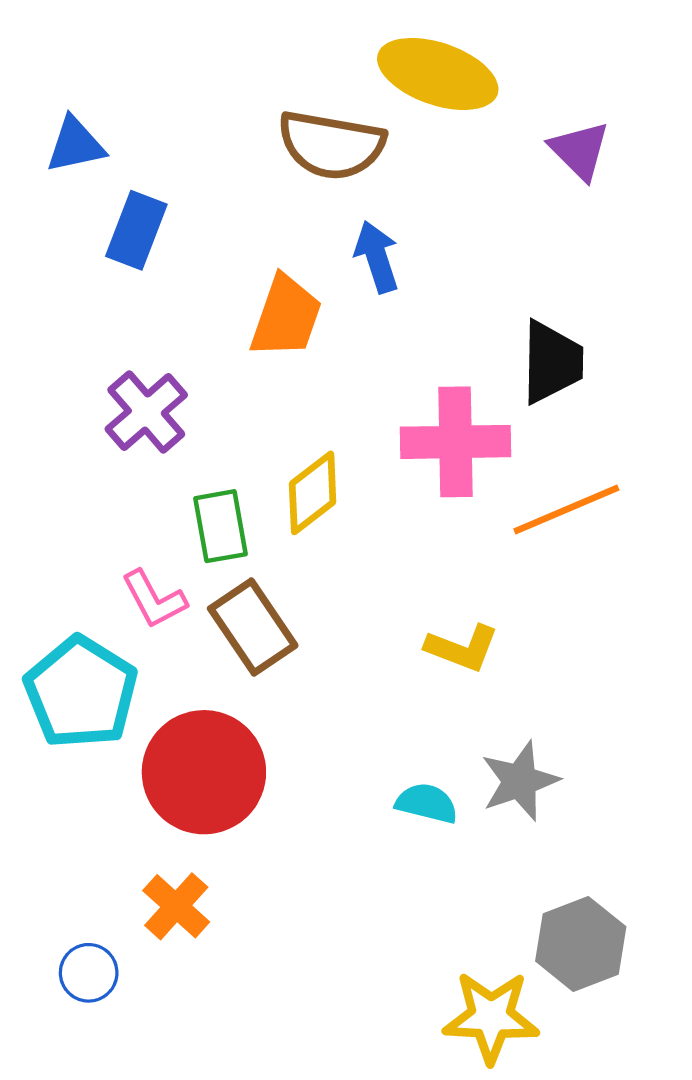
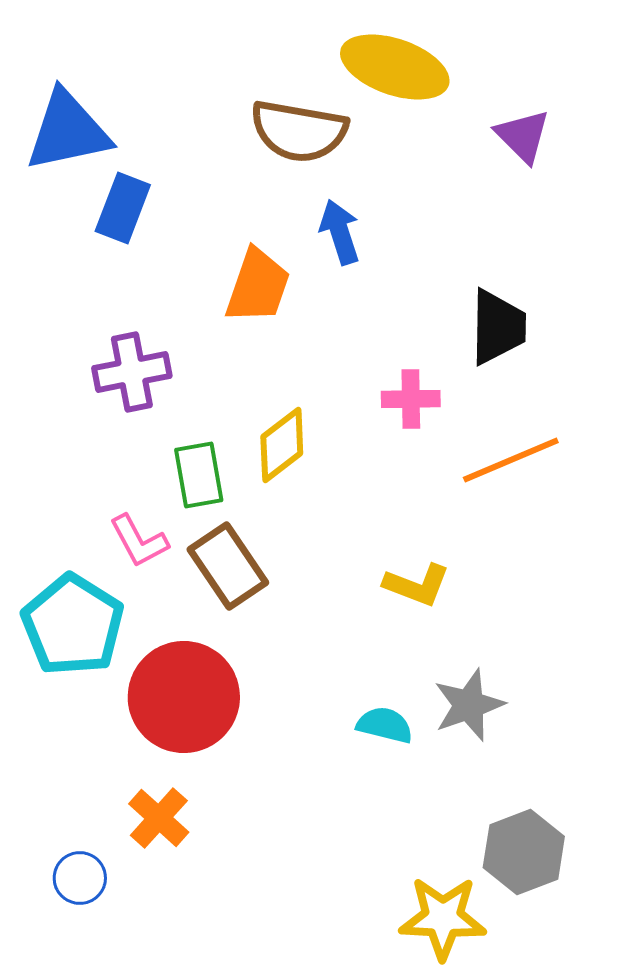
blue triangle: (75, 145) -> (68, 131), size x1.6
purple cross: (146, 412) -> (132, 372), turned 30
pink cross: (456, 442) -> (411, 399), size x0.6

